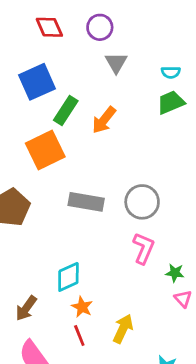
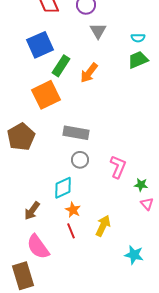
gray circle: (142, 202) -> (80, 160), moved, size x0.7

